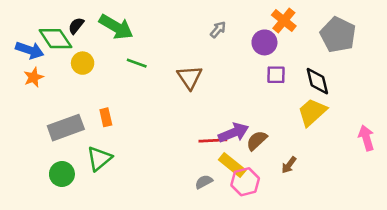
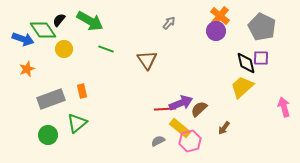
purple circle: (264, 42) -> (216, 31), moved
purple square: (276, 75) -> (261, 58), moved
orange star: (34, 77) -> (27, 69), moved

